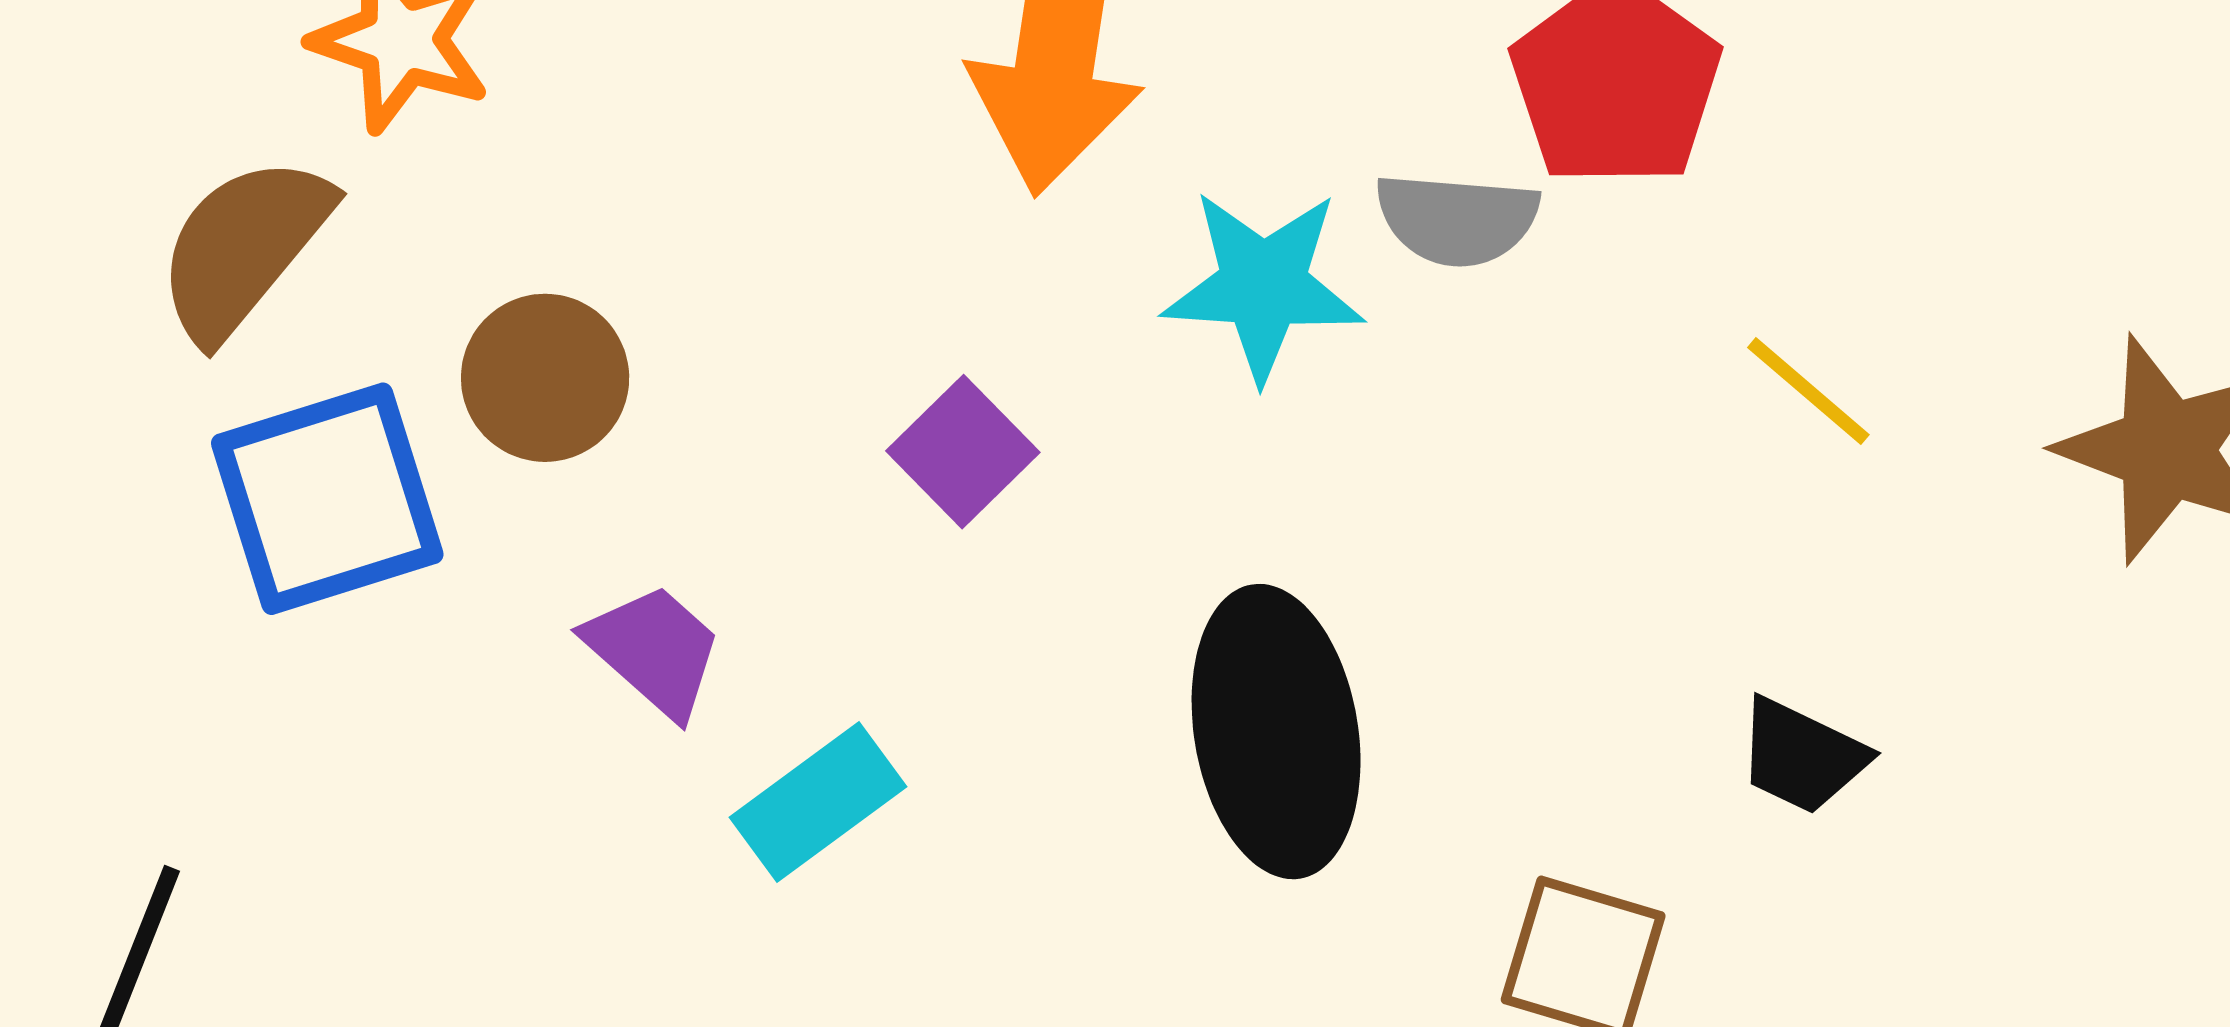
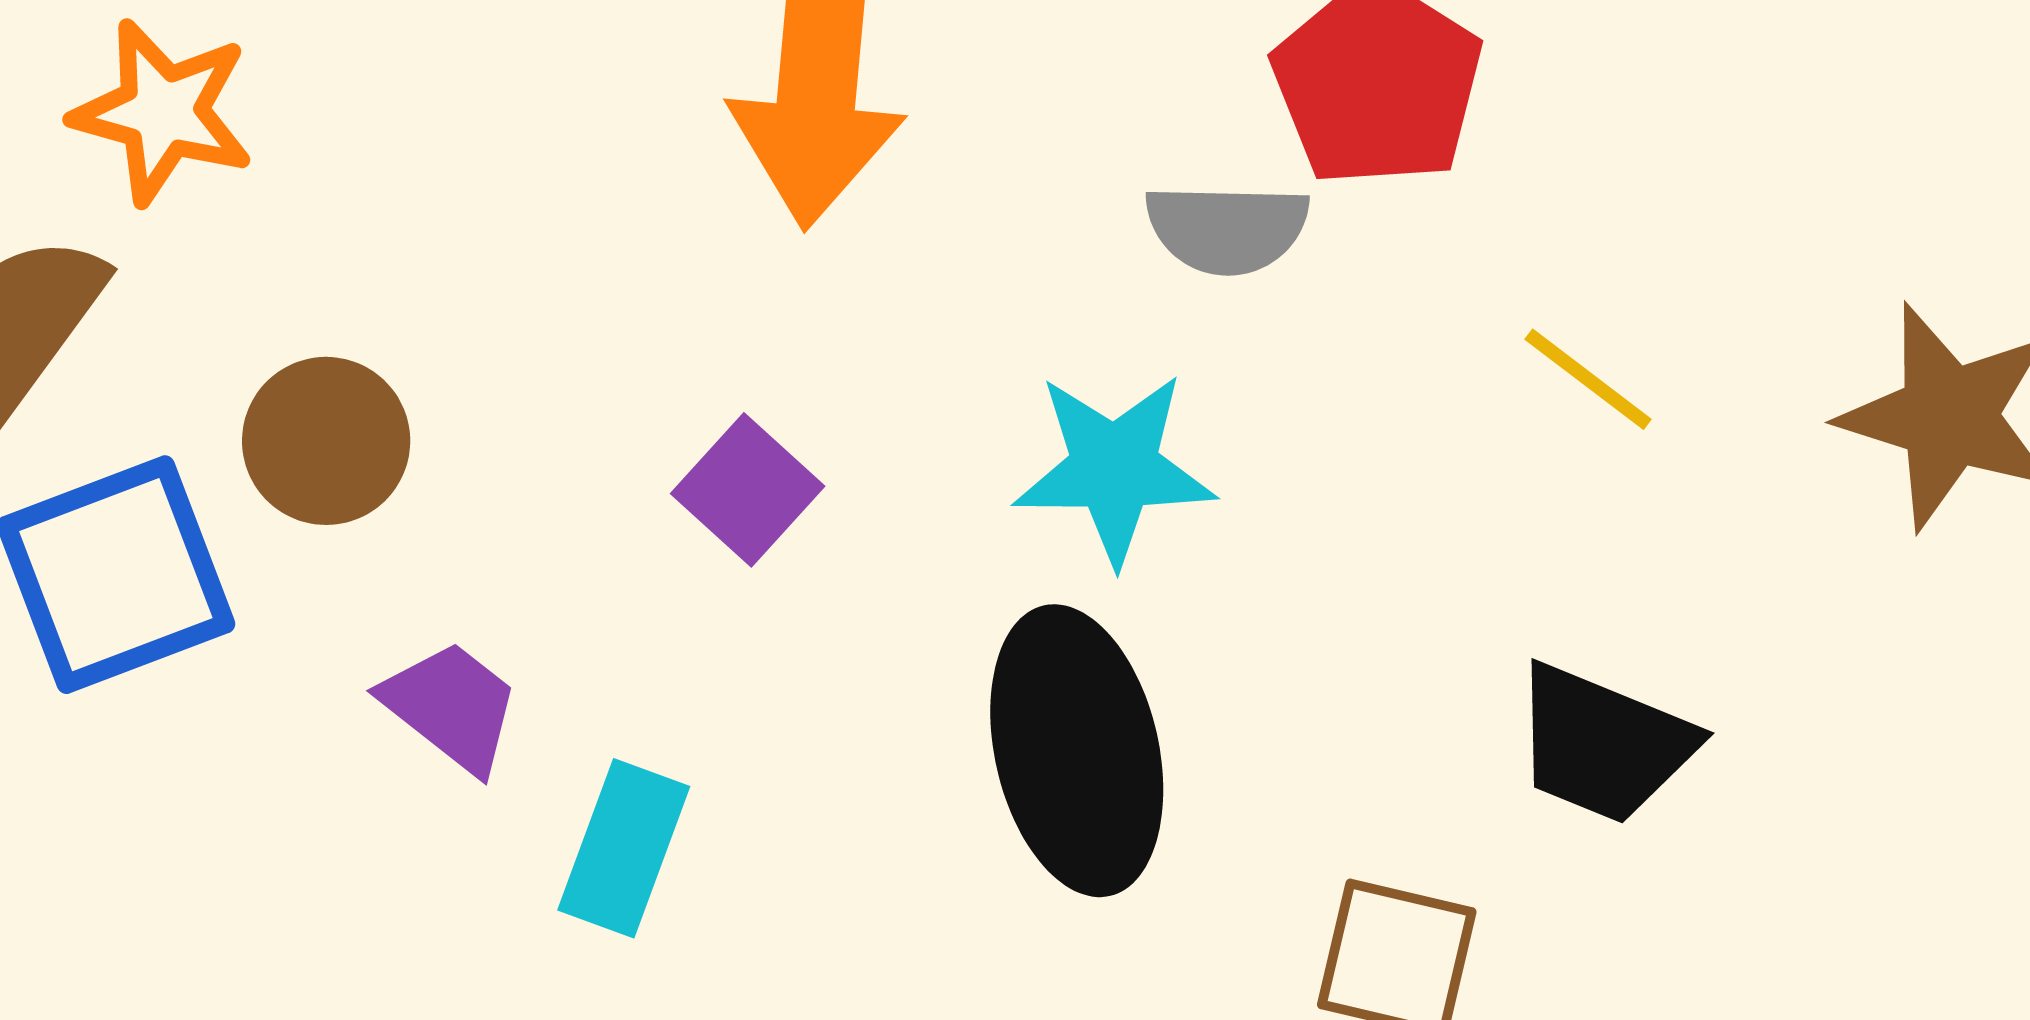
cyan star: (1263, 285) -> (1114, 468), moved
black trapezoid: (1802, 756) -> (1603, 744), size x1.4
cyan rectangle: (818, 802) -> (624, 848), turned -30

